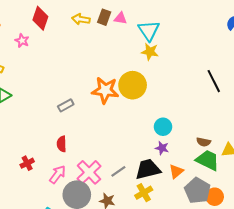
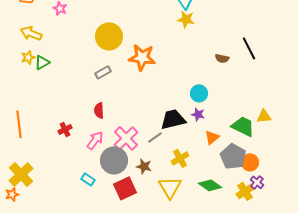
yellow circle: (133, 85) -> (109, 36), moved
brown semicircle: (204, 142) -> (222, 58), moved
black trapezoid: (148, 169) -> (173, 119), moved

